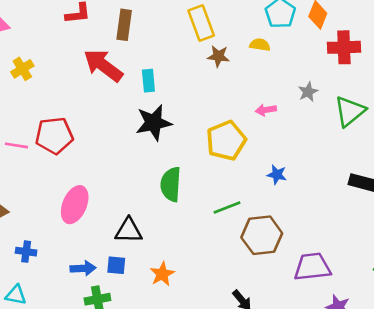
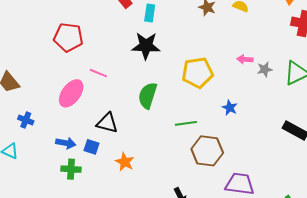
gray star: (308, 92) -> (265, 69), moved
pink arrow: (266, 110) -> (245, 59), moved
pink line: (16, 145) -> (98, 73), moved
orange star: (162, 274) -> (125, 162), turned -30

